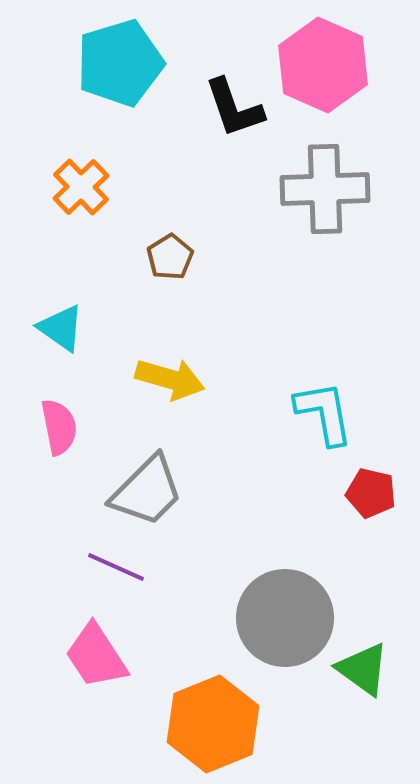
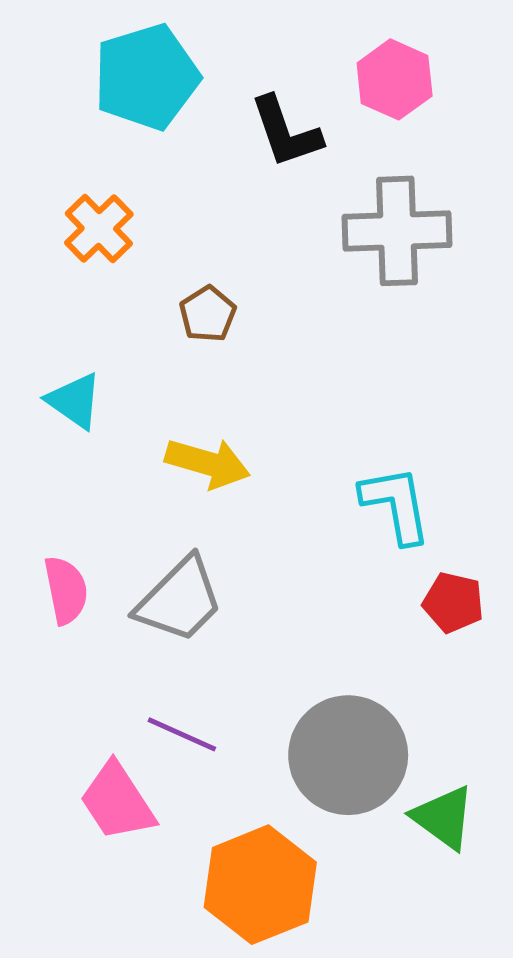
pink hexagon: (323, 65) -> (395, 79), size x0.7
pink semicircle: (59, 427) -> (66, 590), moved
purple line: (116, 567) -> (182, 734), moved

